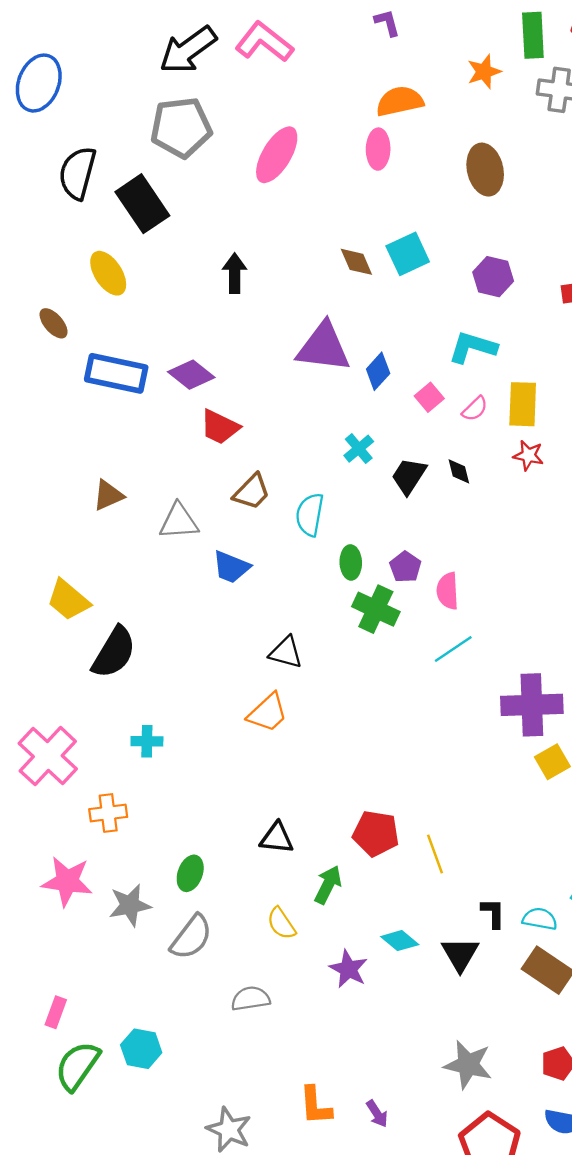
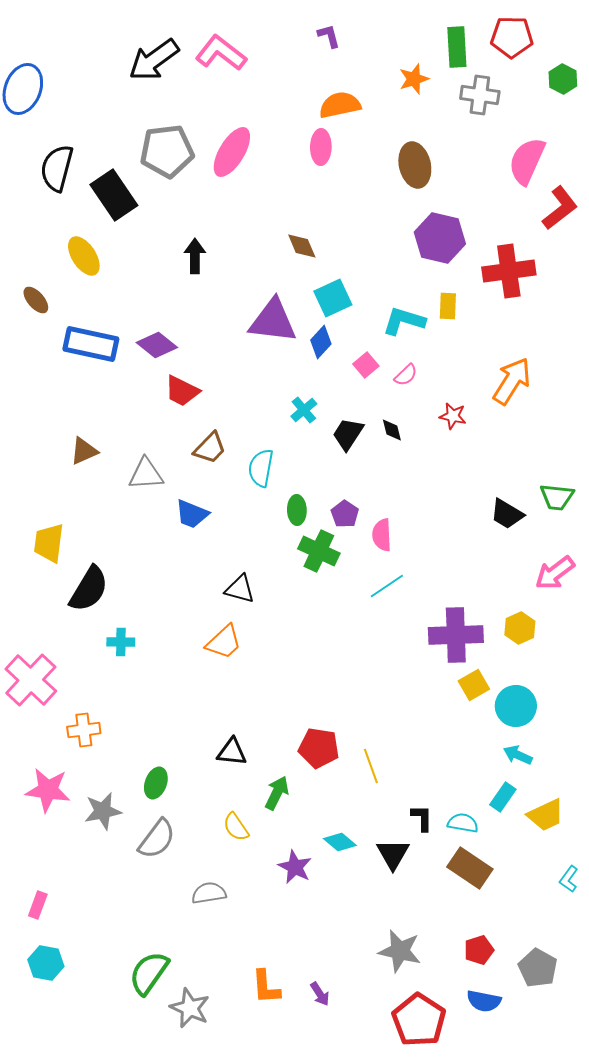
gray pentagon: (181, 127) -> (167, 151), moved
cyan square: (408, 254) -> (333, 298), moved
purple hexagon: (493, 277) -> (440, 238), moved, size x1.4
yellow rectangle: (523, 404) -> (448, 306), moved, size x0.7
yellow trapezoid: (68, 600) -> (49, 543), turned 57
cyan cross: (147, 741) -> (121, 642), moved
cyan hexagon: (141, 1049) -> (46, 963), moved
green semicircle: (77, 1066) -> (149, 973), moved

